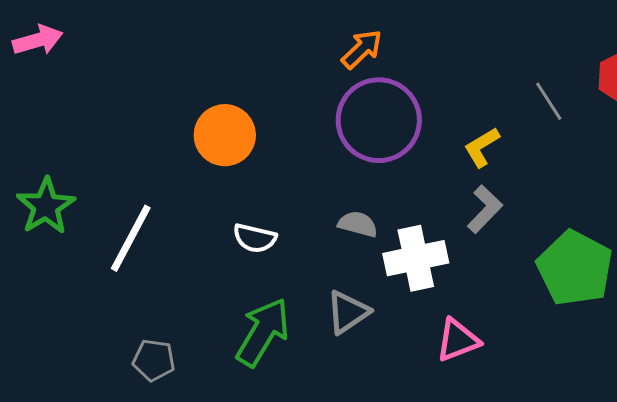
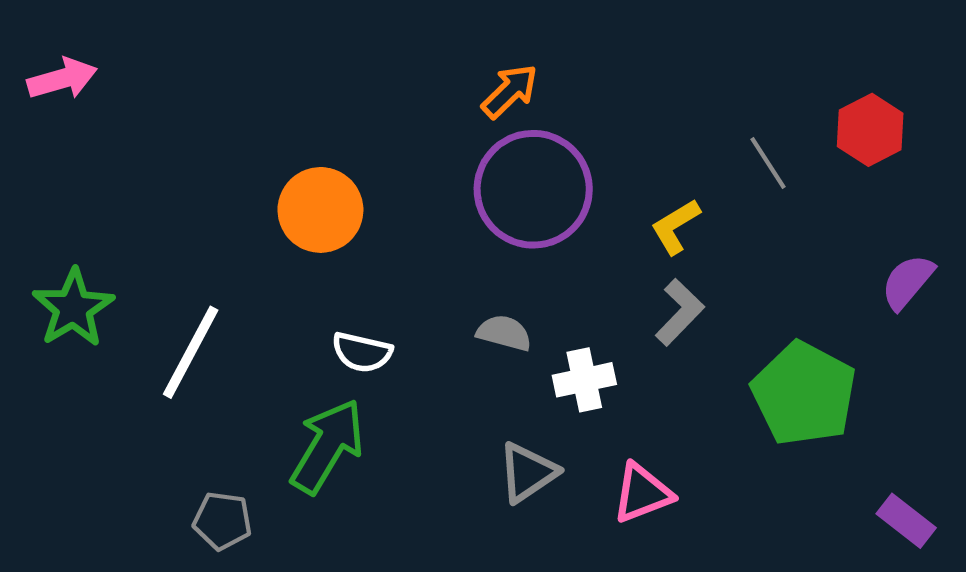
white cross: (416, 258) -> (584, 380), size x0.7
gray triangle: (348, 312) -> (528, 472), moved
green arrow: (263, 332) -> (327, 446), moved

